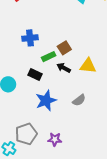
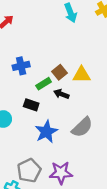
yellow triangle: (88, 66) -> (81, 75), moved
gray semicircle: (79, 100) -> (82, 127), size x1.5
purple star: (55, 139) -> (61, 173), size x1.5

